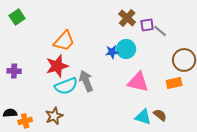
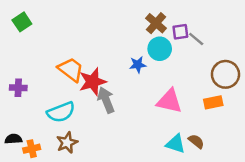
orange trapezoid: (64, 41) -> (71, 69), moved, turned -95
cyan circle: (126, 49) -> (160, 49), moved
red star: (57, 66) -> (93, 82), moved
cyan semicircle: (66, 86) -> (61, 112), moved

